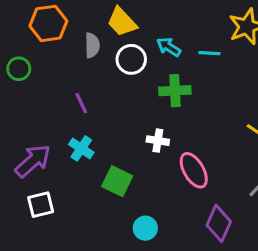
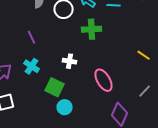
white cross: (158, 141) -> (70, 61), moved
cyan circle: (145, 228) -> (65, 107), moved

